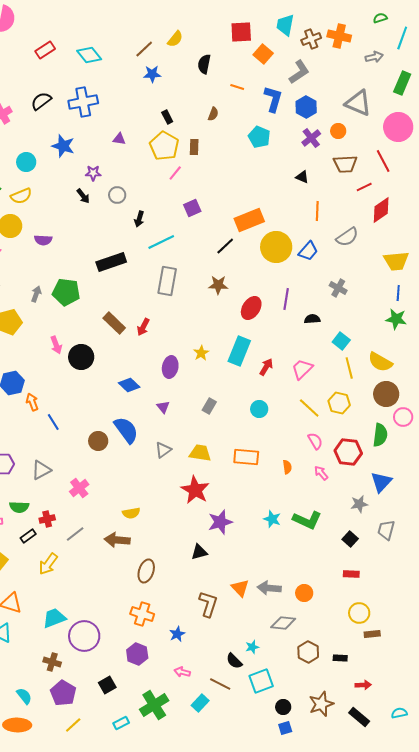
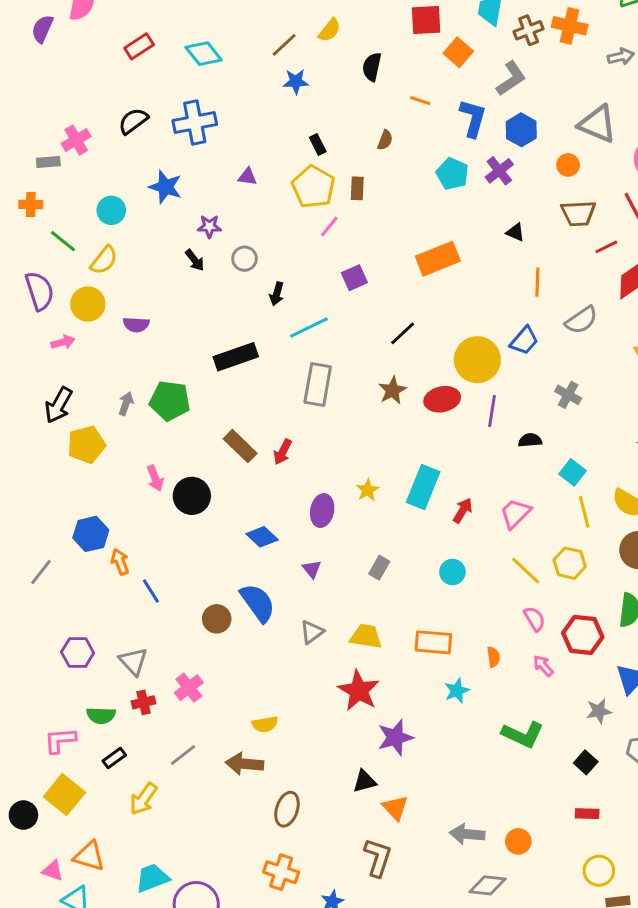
purple cross: (311, 138) -> (499, 171), moved
yellow semicircle: (21, 196) -> (104, 260), turned -30
orange rectangle: (249, 220) -> (438, 259), moved
yellow circle: (276, 247) -> (477, 360), moved
brown star: (218, 285) -> (392, 390), turned -30
red ellipse: (251, 308) -> (442, 399), moved, turned 45
gray triangle: (41, 470) -> (133, 661), turned -45
red cross: (47, 519) -> (143, 702), moved
cyan star: (272, 519) -> (457, 691), moved, turned 30
orange triangle: (240, 588) -> (395, 808), moved

